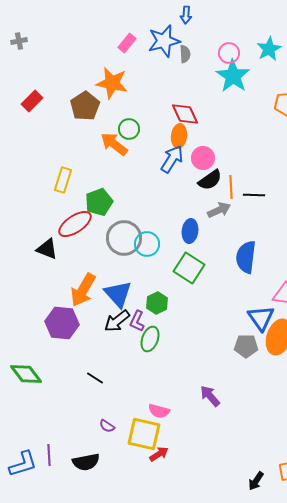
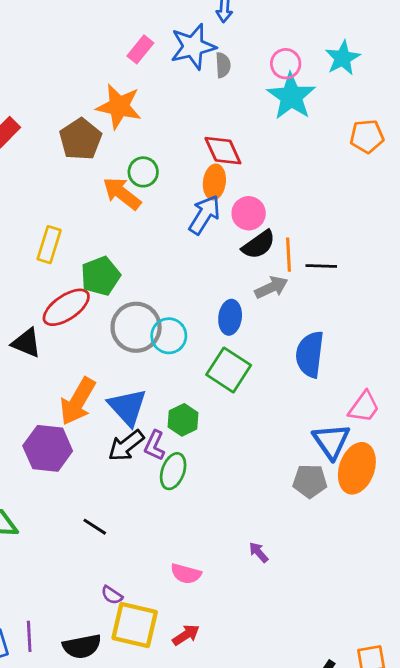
purple arrow: (210, 396) -> (259, 552), size x0.7
yellow square: (144, 434) -> (135, 625), moved

